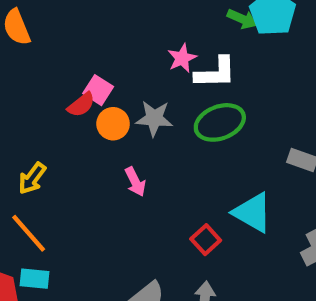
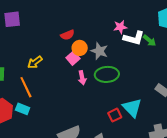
green arrow: (242, 19) -> (150, 41), moved
pink square: (98, 90) -> (73, 58), moved
green ellipse: (220, 122) -> (107, 74), moved
red square: (206, 240) -> (115, 115), moved

